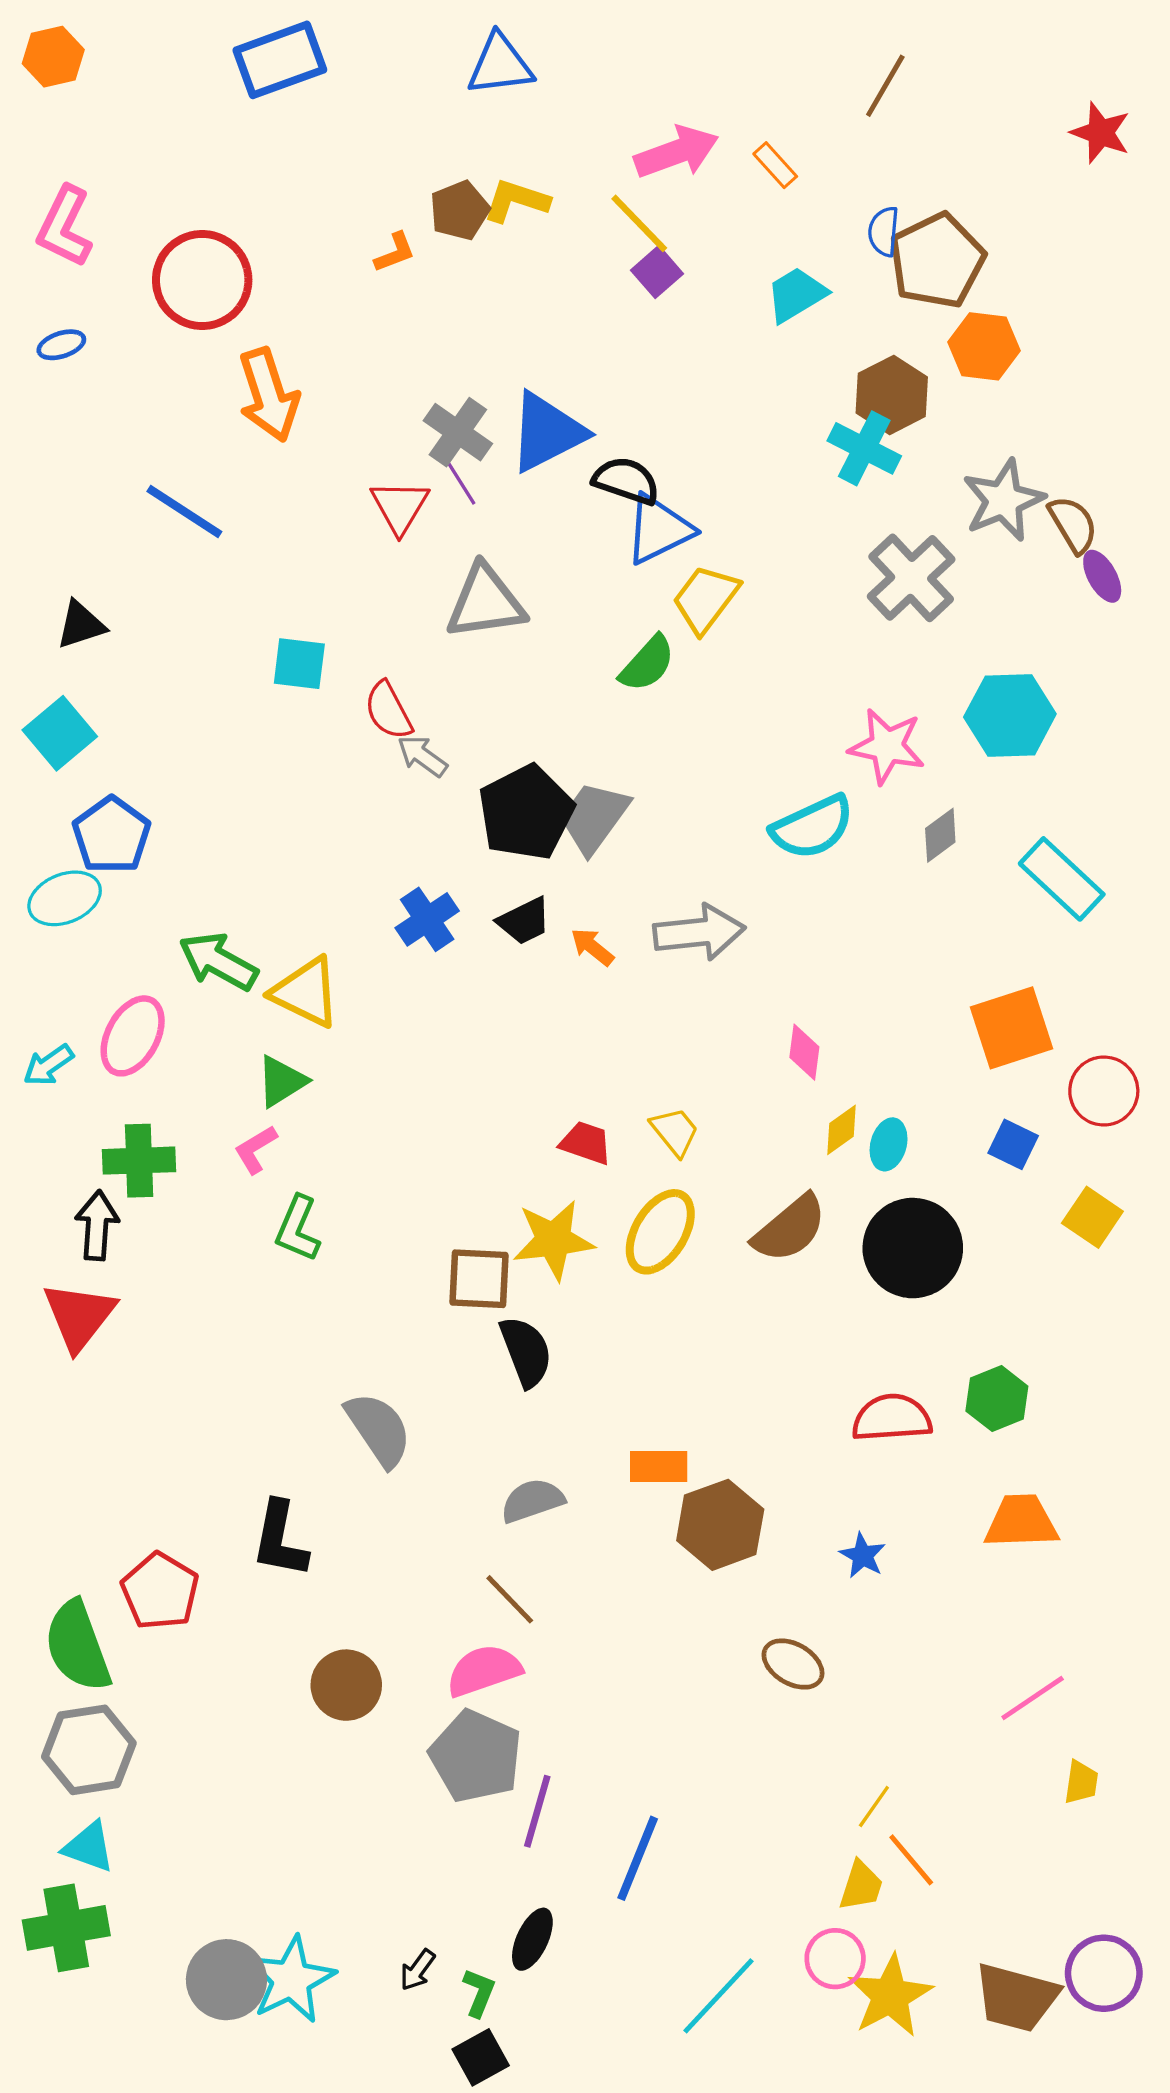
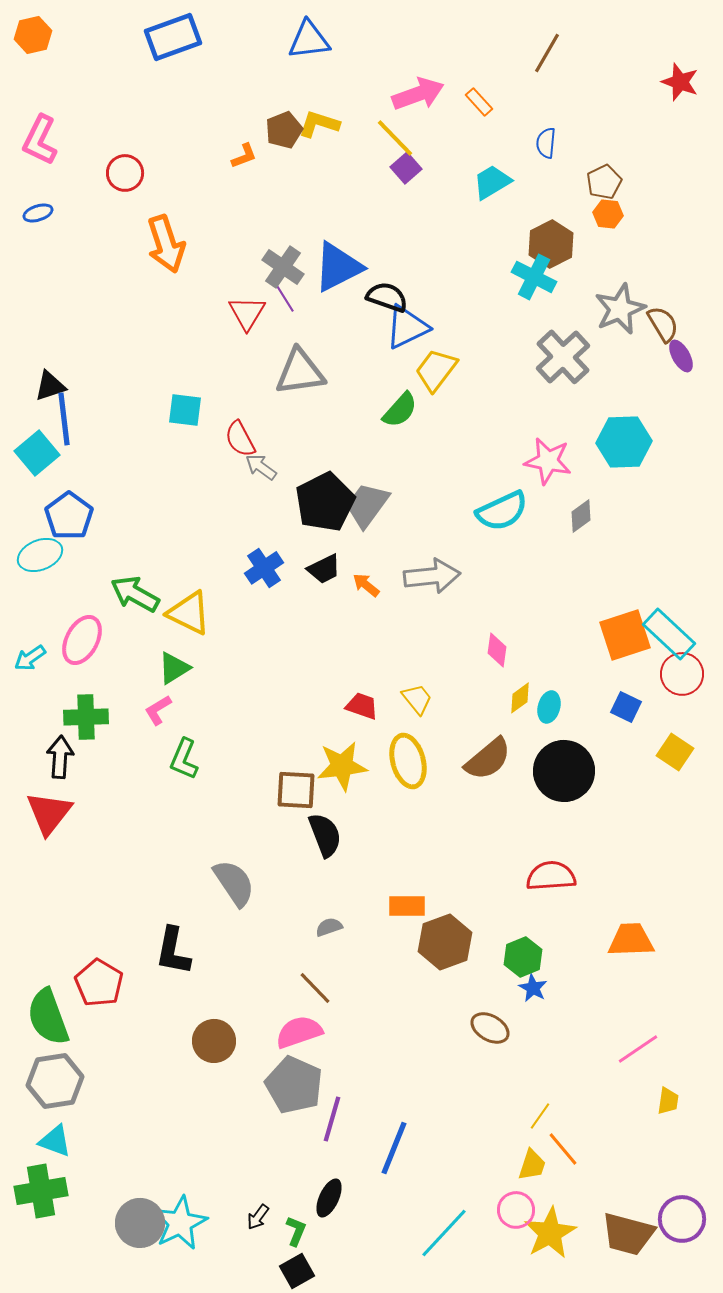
brown pentagon: (937, 261) -> (604, 182), moved, size x0.6
red circle: (202, 280) -> (125, 173), size x0.6
orange hexagon: (984, 346) -> (608, 214), size x0.7
blue line: (184, 512) -> (64, 419), moved, turned 50
cyan rectangle: (1062, 879) -> (669, 634), moved
yellow ellipse: (660, 1232) -> (408, 761), turned -46
green hexagon: (997, 1399) -> (523, 957), moved
gray semicircle: (532, 1501) -> (329, 927), size x0.7
blue star: (863, 1556) -> (533, 988), moved

